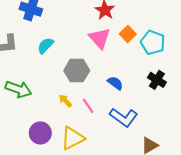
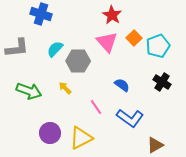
cyan pentagon: (153, 42) -> (158, 46), turned 30
gray hexagon: (77, 71) -> (78, 61), moved
yellow arrow: (65, 101) -> (65, 88), moved

